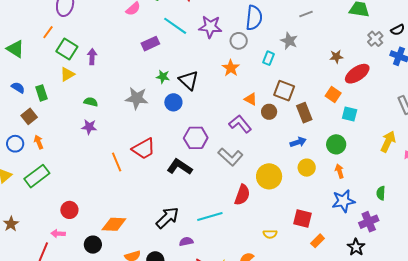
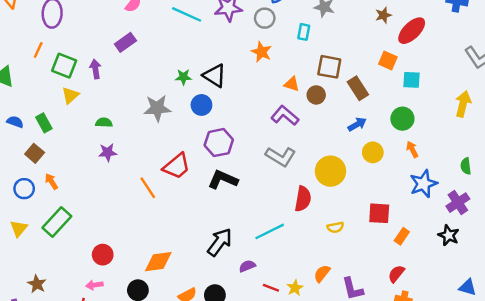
purple rectangle: (150, 44) -> (125, 42), moved
purple hexagon: (196, 138) -> (219, 143), moved
yellow semicircle: (270, 234) -> (335, 227), moved

